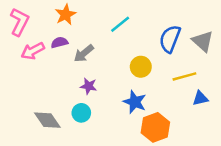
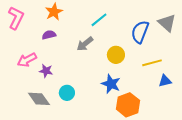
gray triangle: (203, 41) -> (167, 23), moved
pink arrow: (33, 51) -> (27, 60), moved
gray arrow: (84, 53) -> (85, 44), moved
purple star: (89, 86) -> (46, 71), moved

